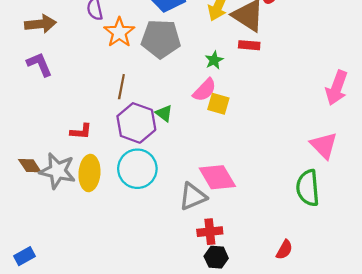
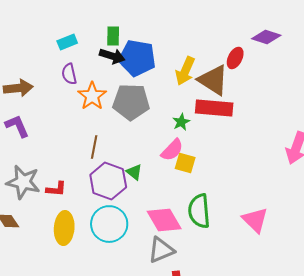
red rectangle: (249, 45) -> (214, 108), size x1.8
pink triangle: (324, 145) -> (255, 220), moved
gray star: (58, 171) -> (23, 182), moved
pink diamond: (217, 177) -> (164, 220), moved
green semicircle: (308, 188) -> (199, 211), moved

